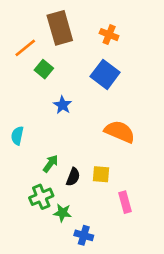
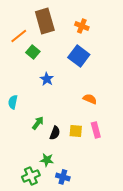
orange semicircle: (120, 132) -> (90, 99), size x0.6
green cross: (41, 197) -> (31, 176), moved
pink rectangle: (125, 202) -> (96, 130), moved

